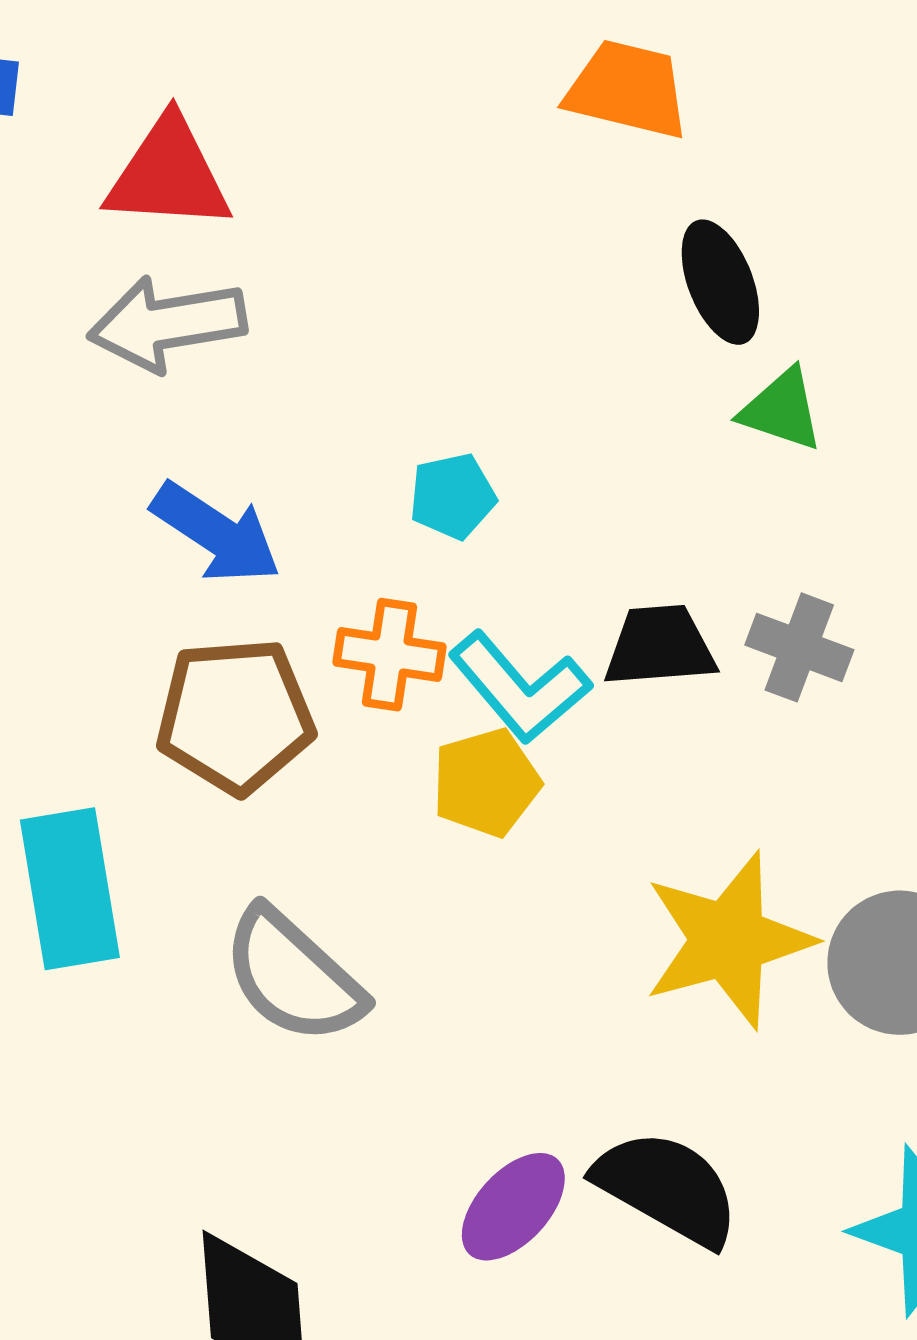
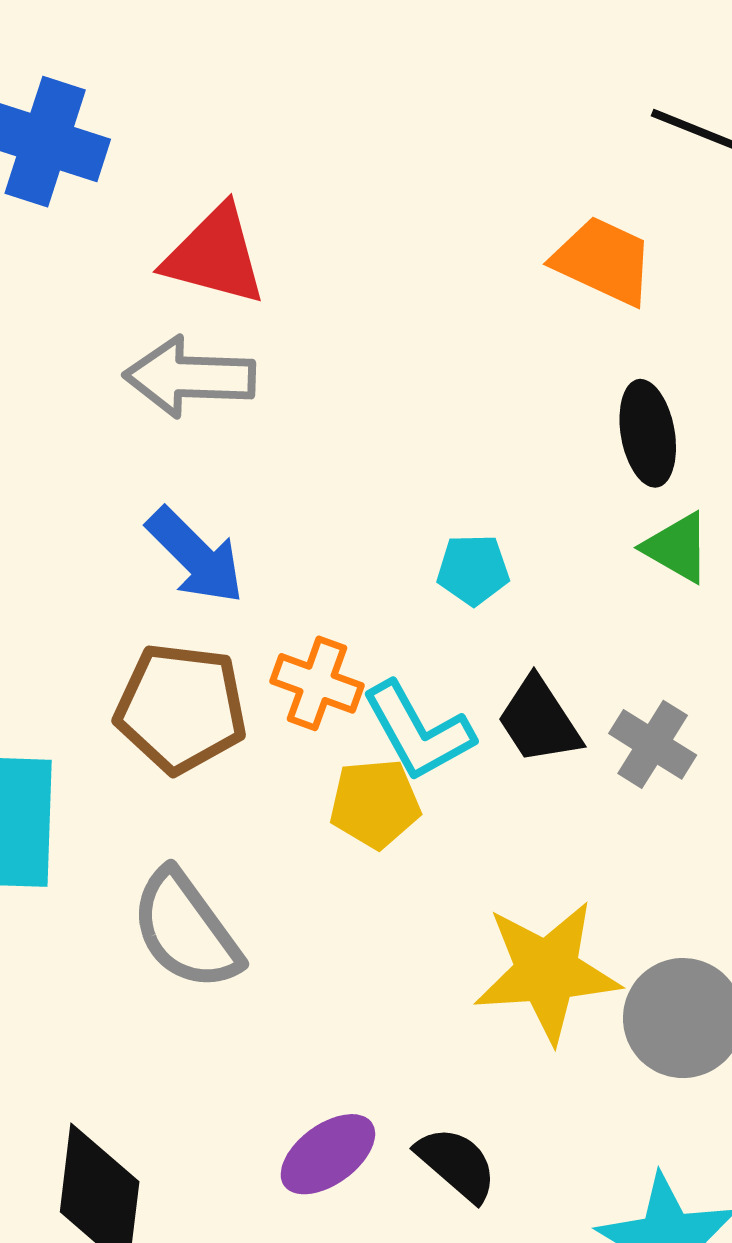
cyan pentagon: (453, 496) -> (473, 570), moved
black trapezoid: (660, 646) -> (539, 721), turned -130
black semicircle: (667, 1188) -> (457, 1164), size x0.7

